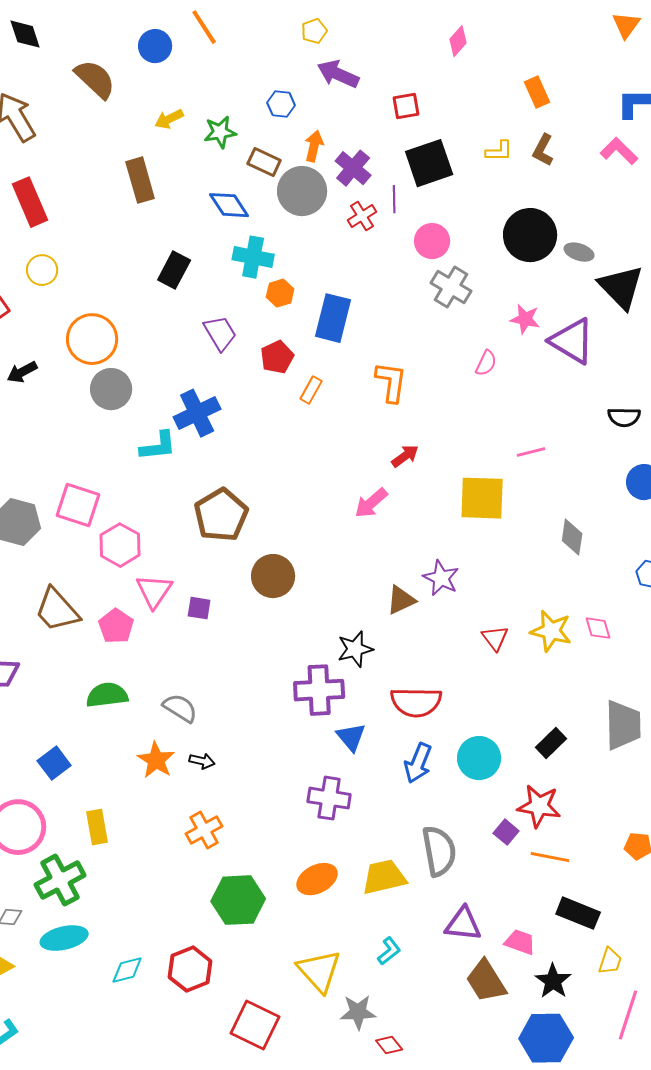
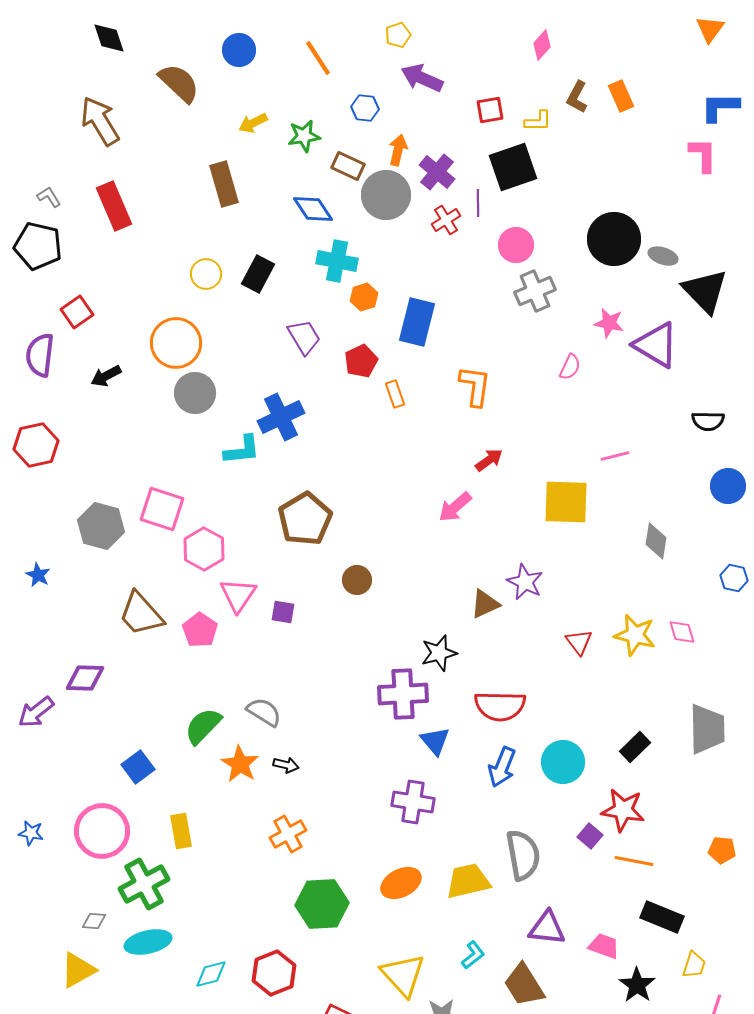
orange line: (204, 27) -> (318, 58), moved
brown L-shape: (543, 150) -> (577, 97), moved
yellow L-shape: (499, 151) -> (538, 121), moved
pink L-shape: (619, 151) -> (703, 155), turned 45
yellow circle: (42, 270) -> (206, 274), moved
gray cross: (451, 287) -> (535, 291), turned 36
orange rectangle: (311, 390) -> (395, 394), turned -48
brown circle: (273, 576) -> (357, 580), size x0.7
green semicircle: (107, 695) -> (203, 726), moved, turned -39
brown trapezoid: (486, 981) -> (524, 985), moved

